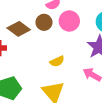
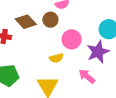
pink circle: (69, 21) -> (72, 39), moved

